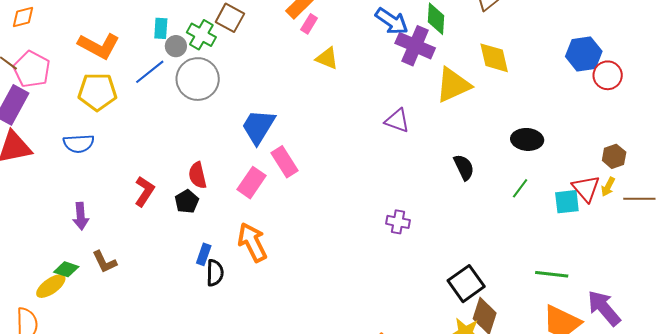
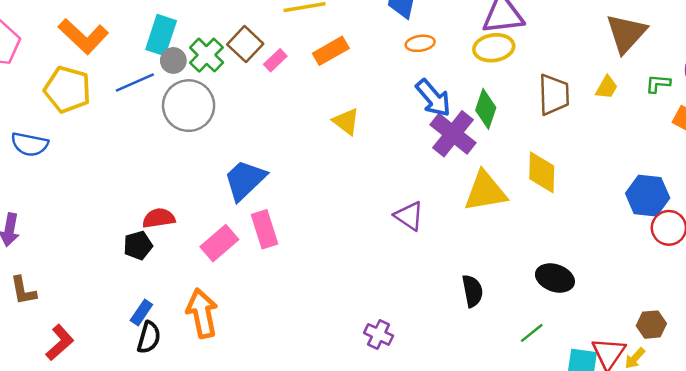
pink rectangle: (309, 24) -> (275, 60), moved
cyan rectangle: (161, 28) -> (161, 35), size x1.5
red semicircle: (198, 175) -> (159, 218), turned 80
red L-shape: (144, 191) -> (60, 343), moved

